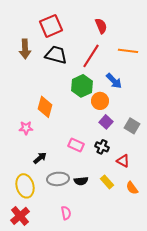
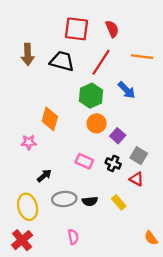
red square: (51, 26) -> (76, 29), moved, turned 30
orange circle: (100, 101) -> (97, 123), moved
gray square: (132, 126) -> (139, 156), moved
orange semicircle: (132, 188) -> (151, 238), moved

